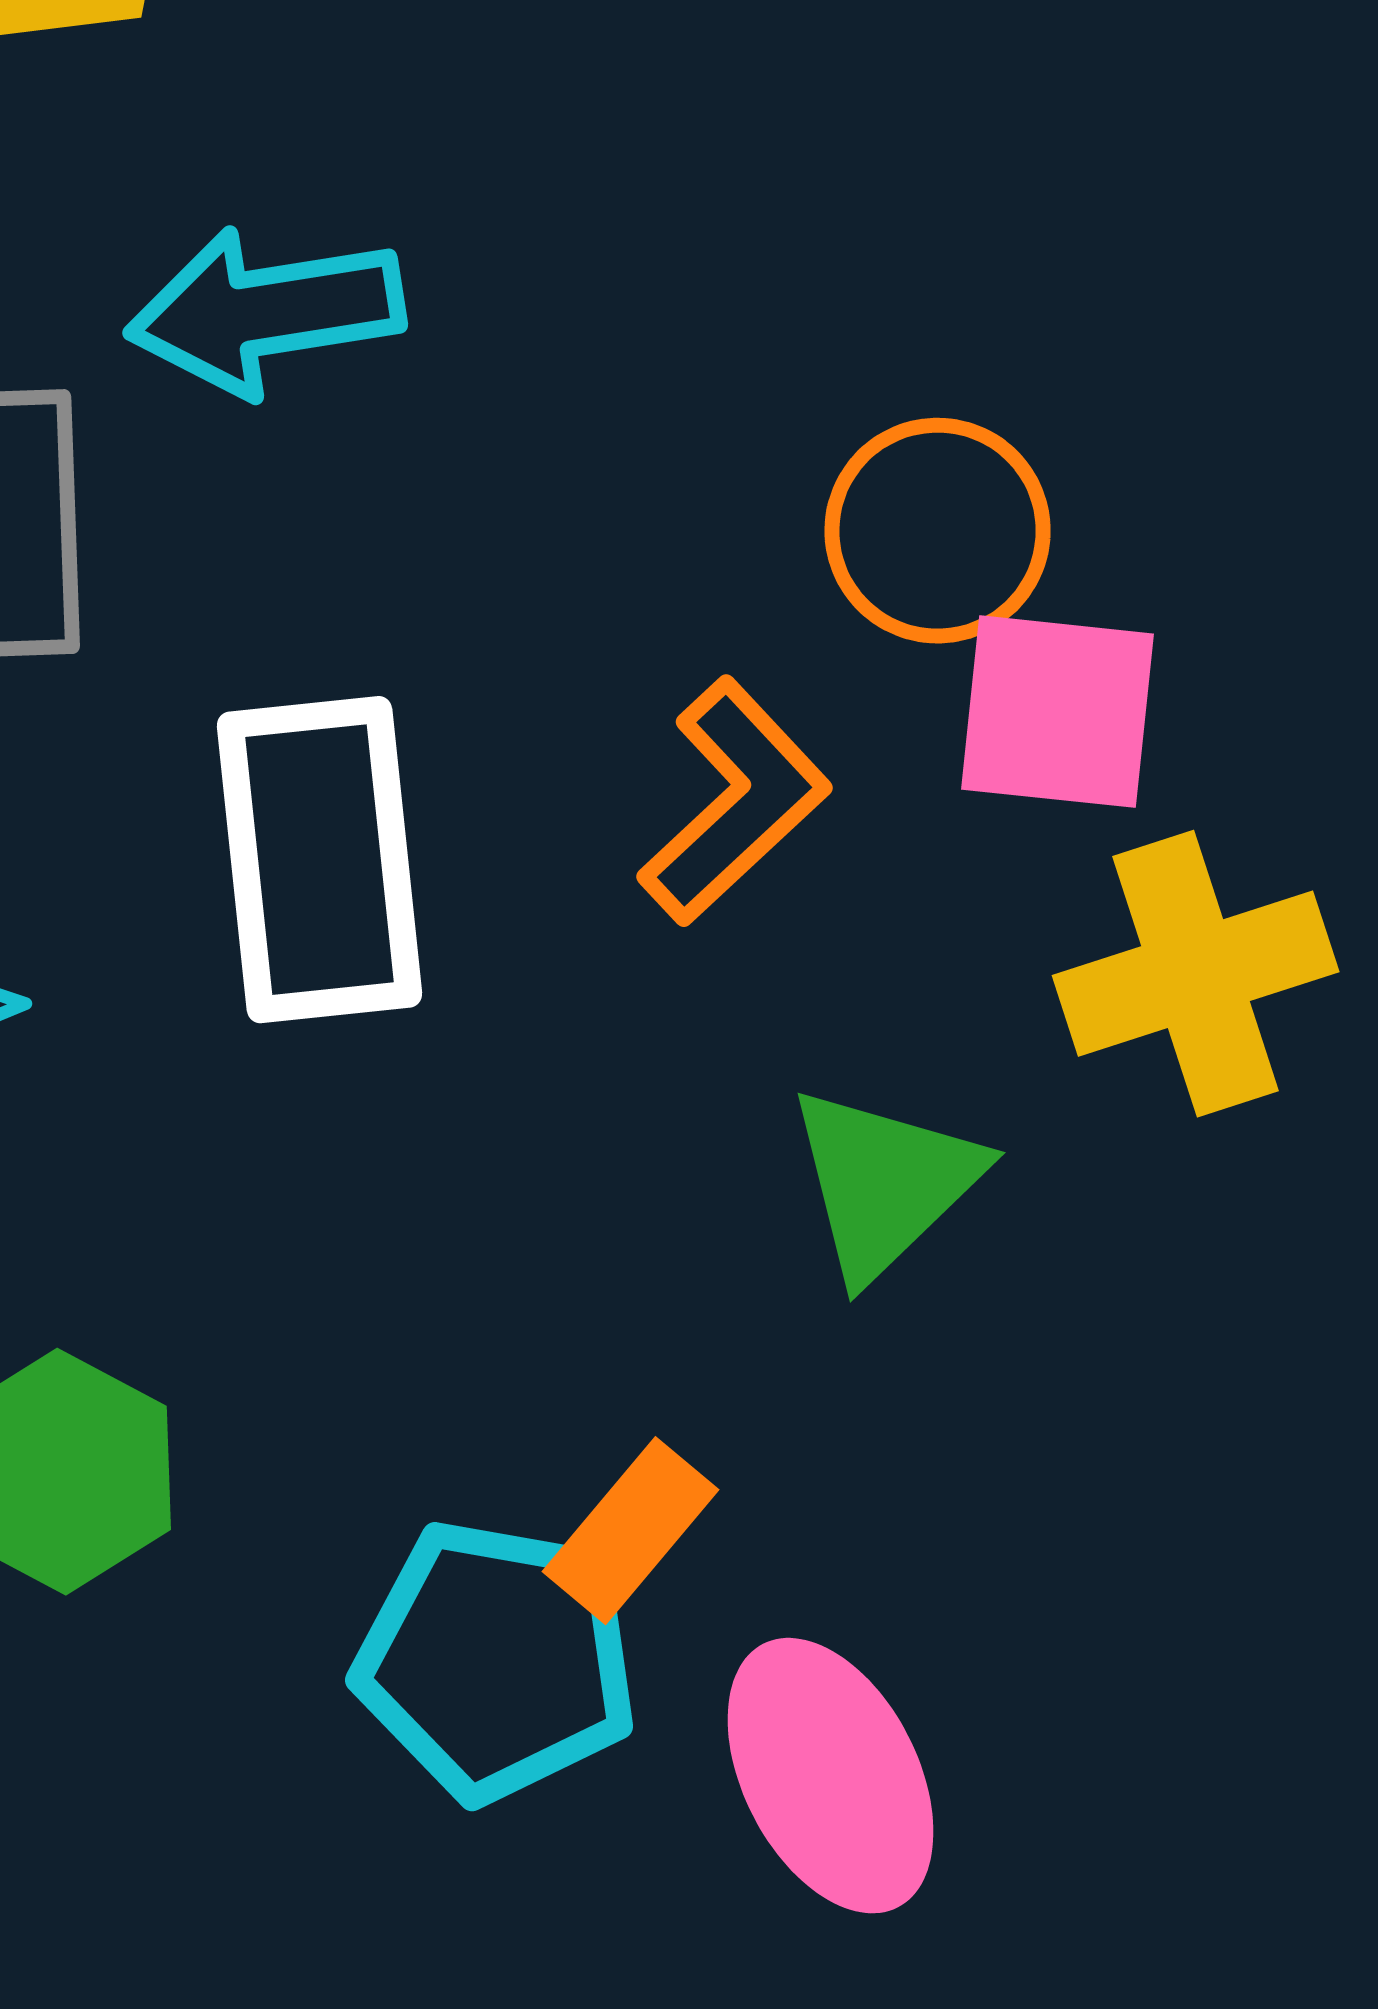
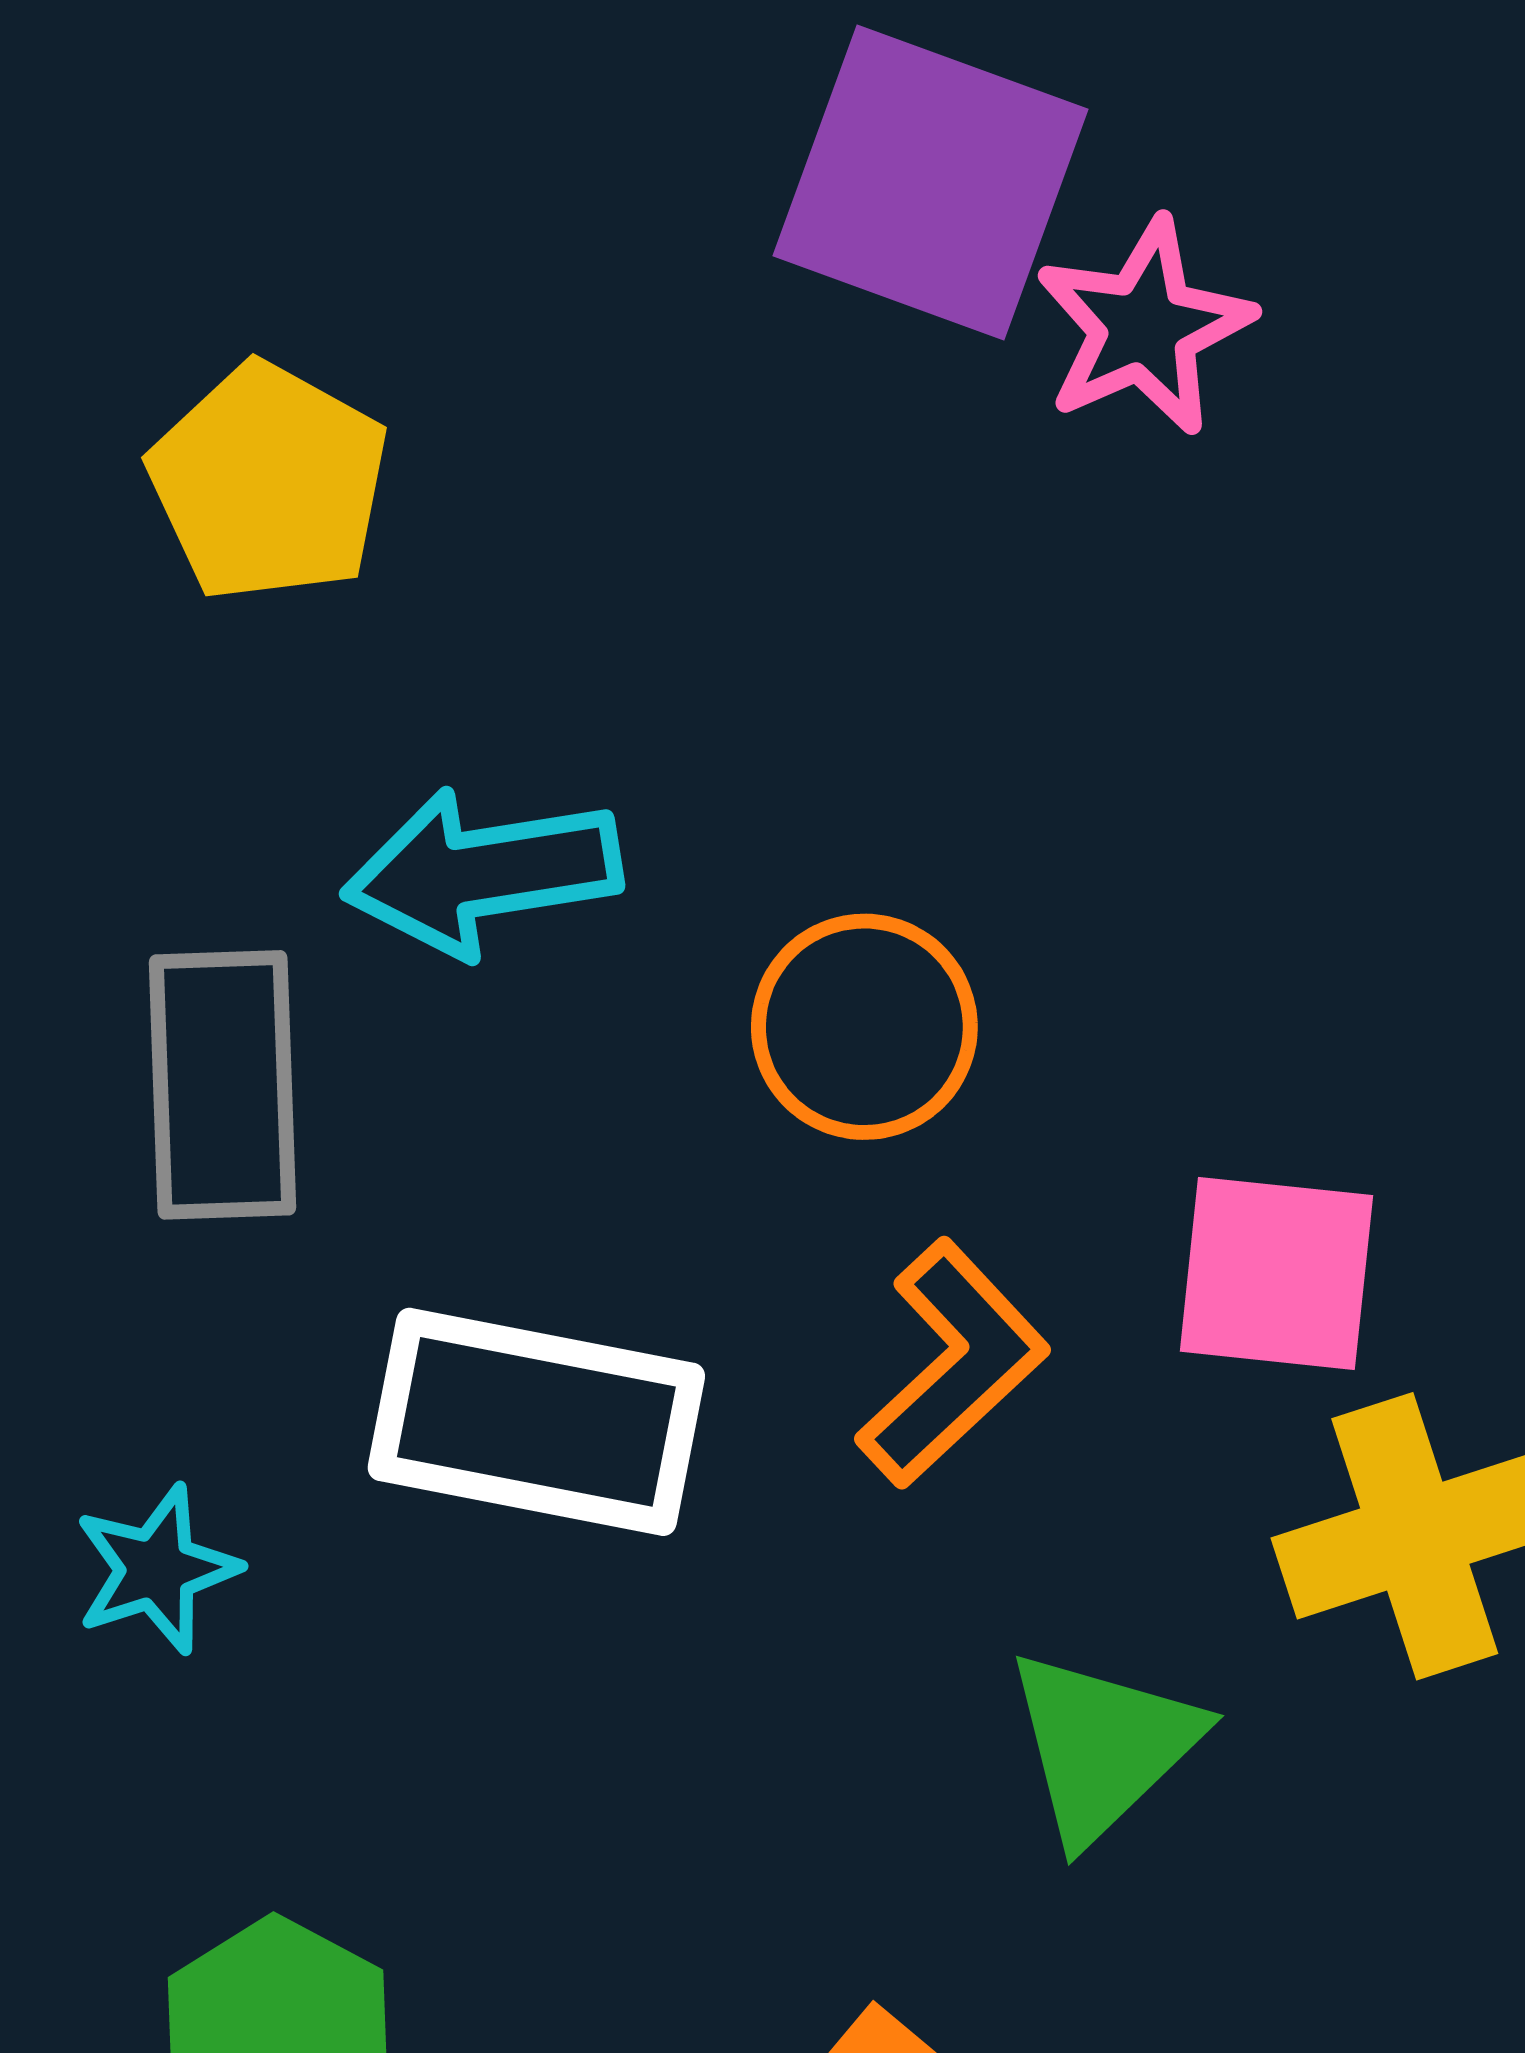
orange circle: (938, 531) -> (864, 1027), moved
white rectangle: (320, 860) -> (536, 1422), turned -73

